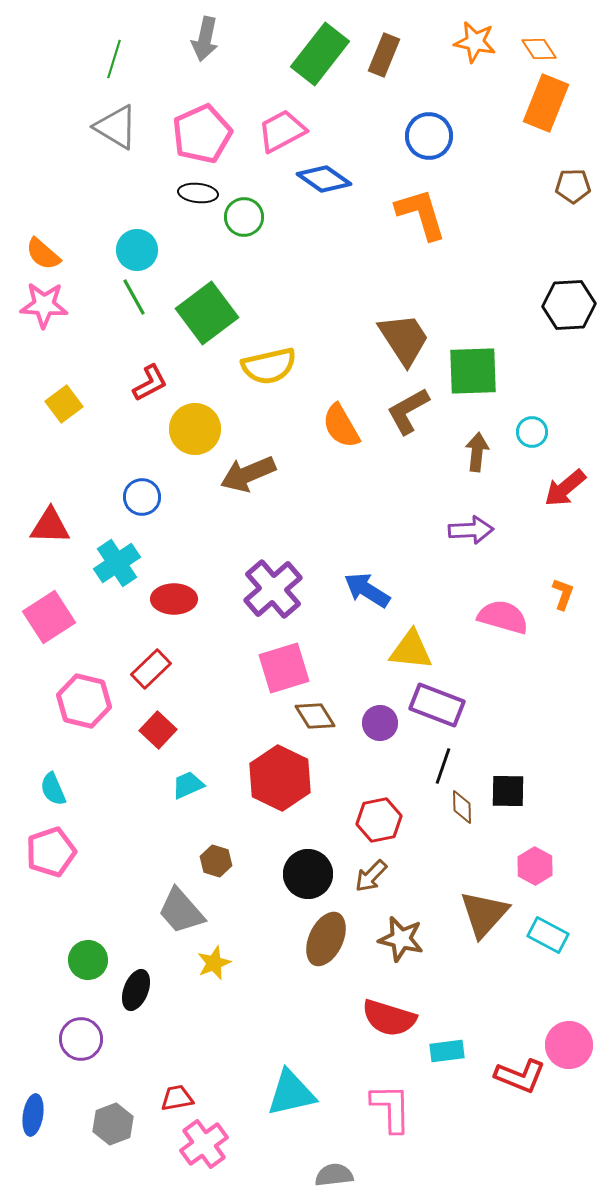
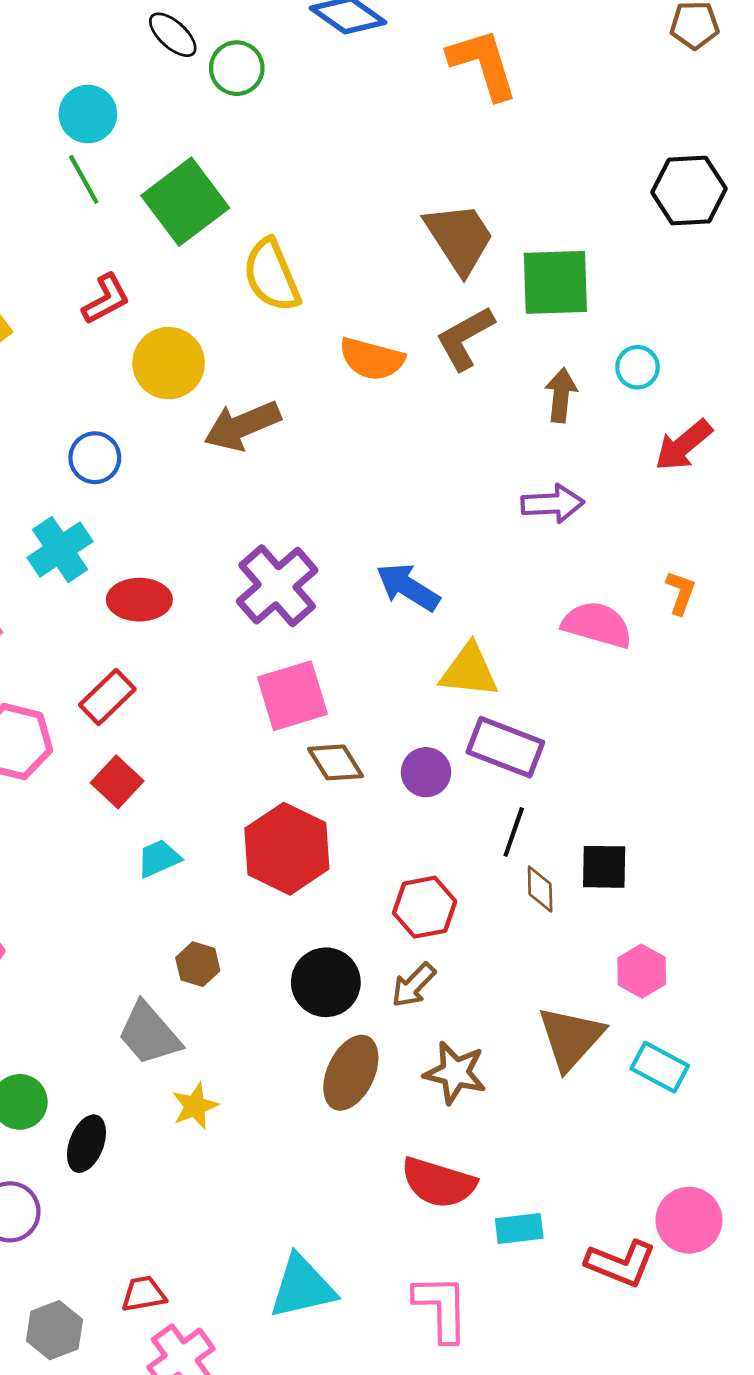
black ellipse: (198, 193) -> (173, 35), turned 36
yellow semicircle: (269, 366) -> (272, 275), turned 80
orange semicircle: (341, 426) -> (372, 359), turned -45

